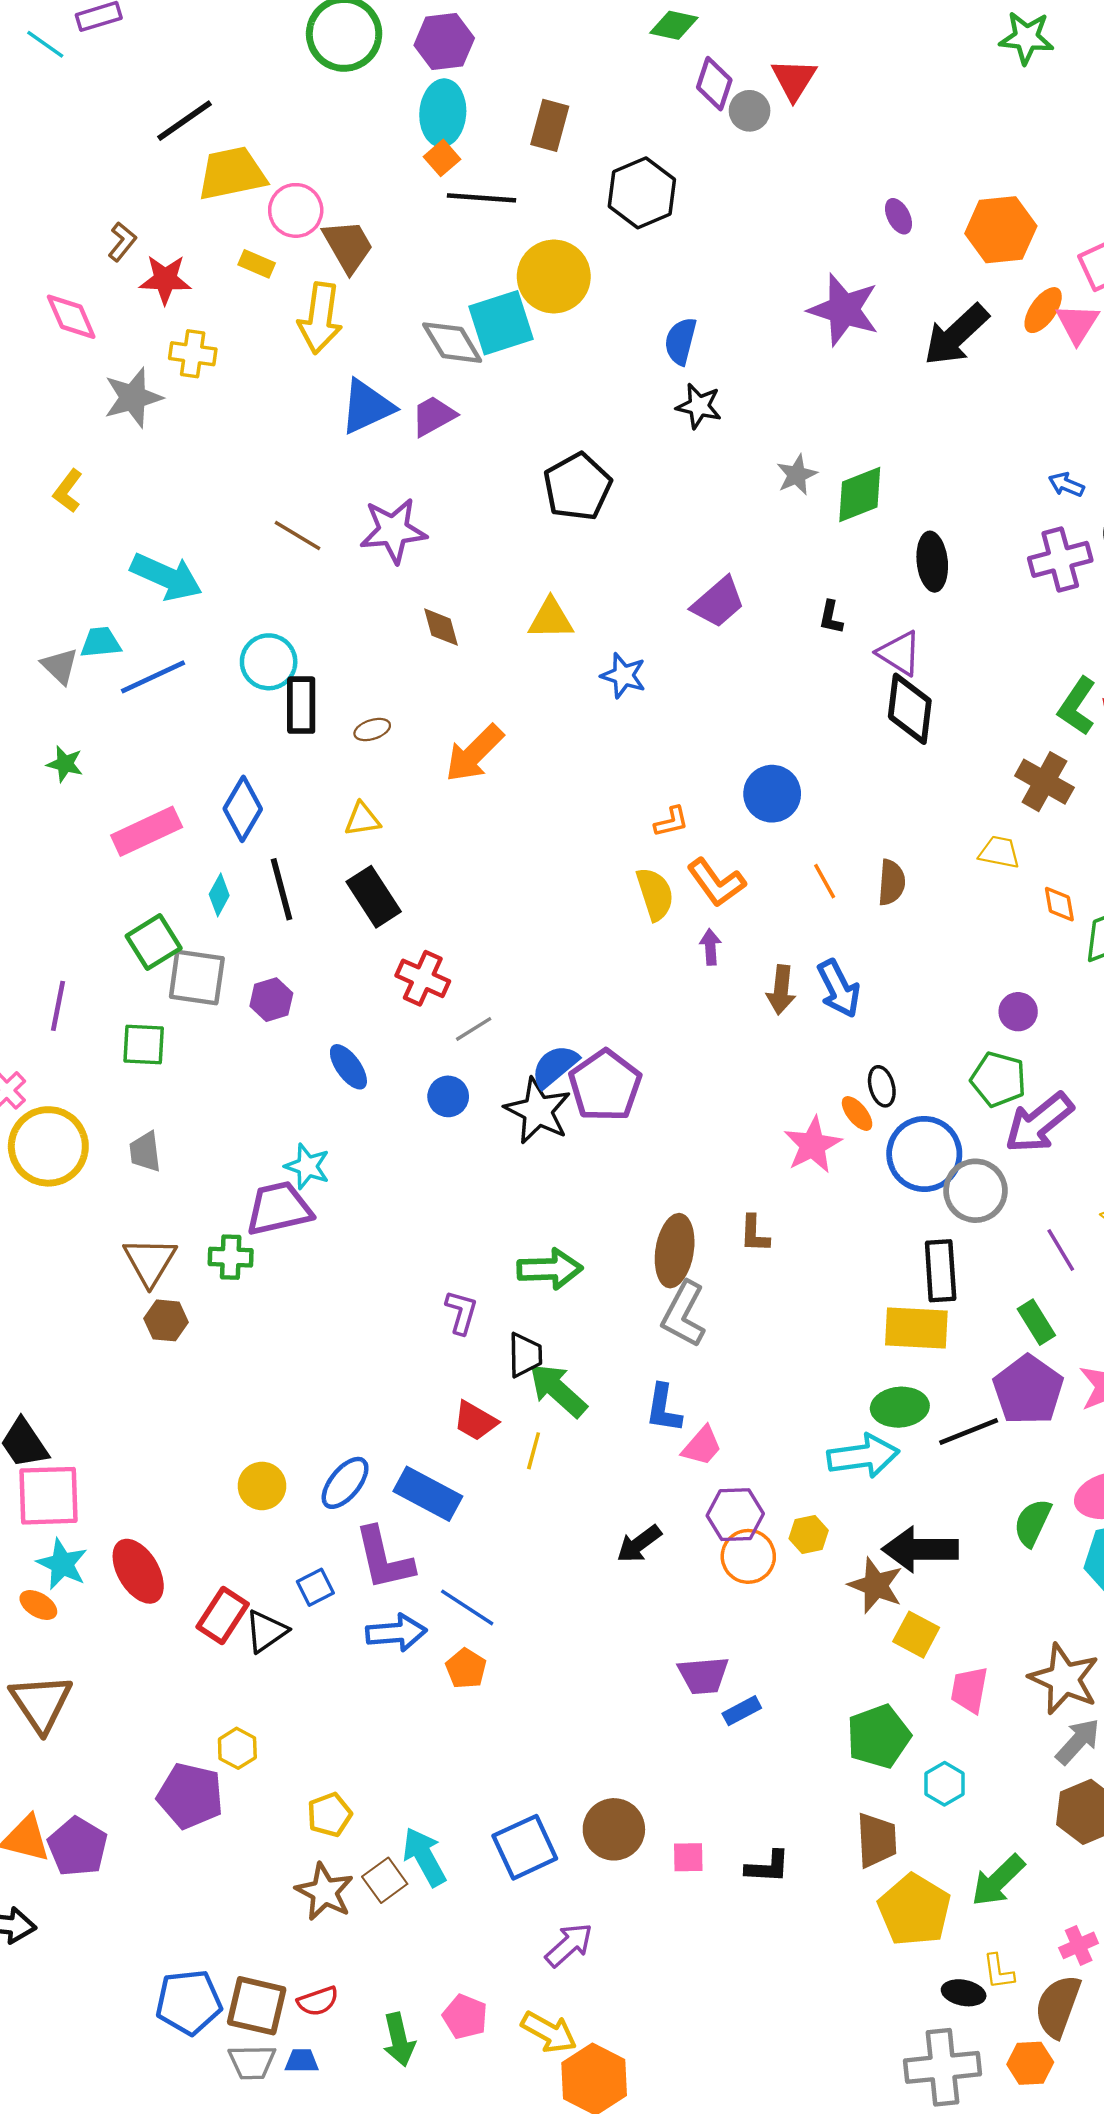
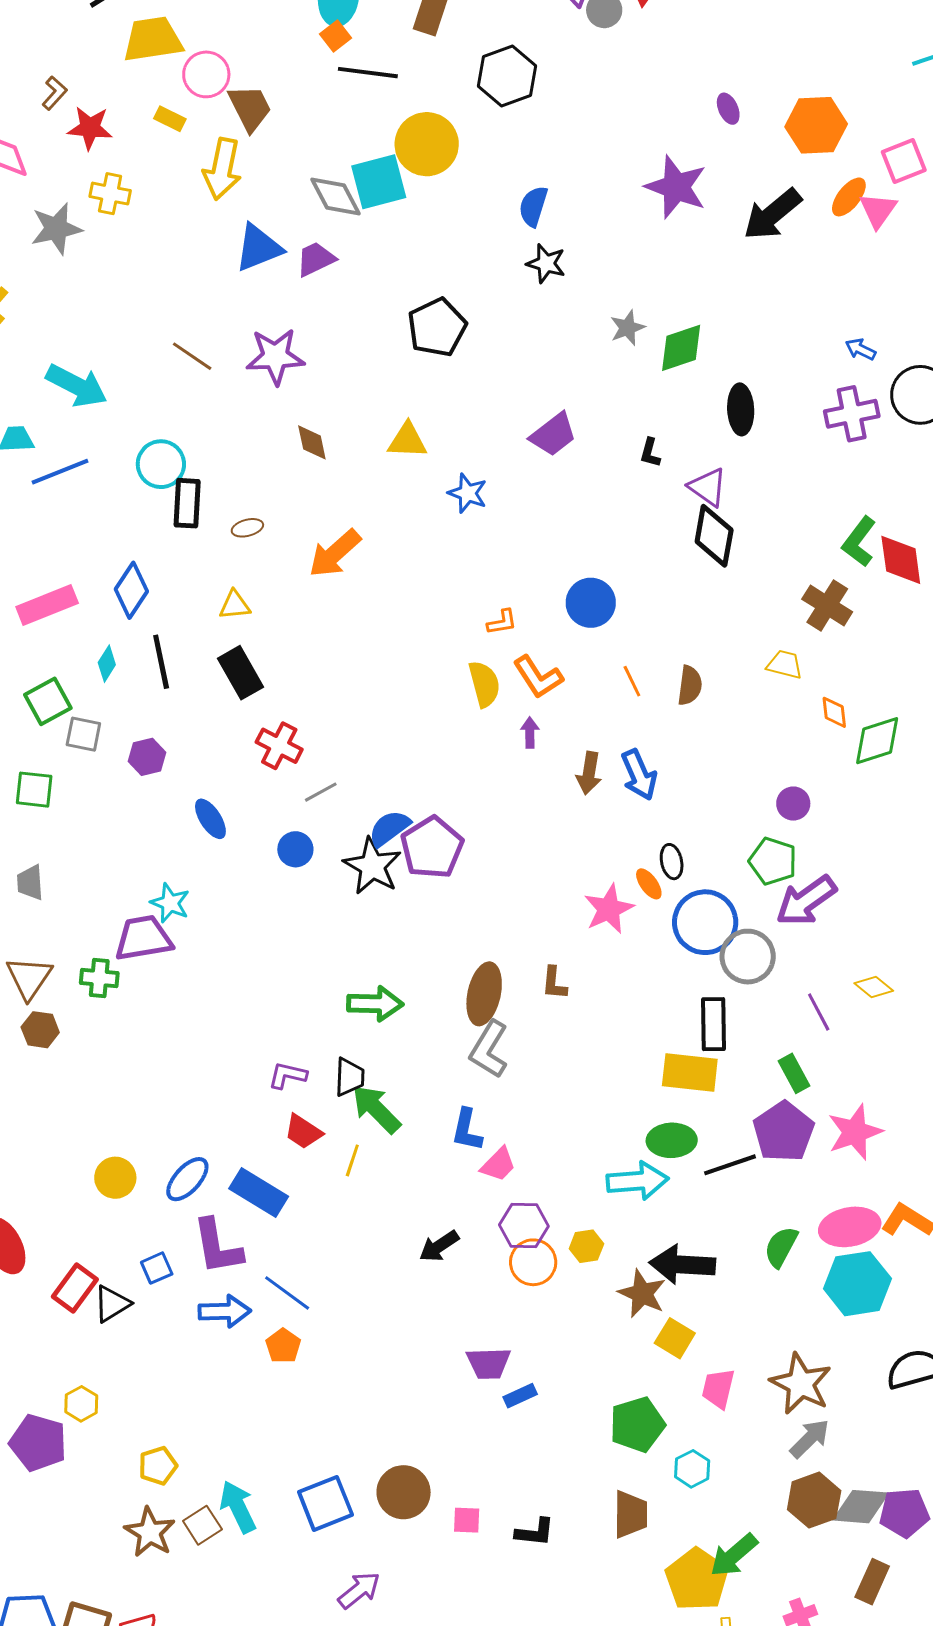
gray square: (197, 977) -> (83, 734), size x0.7
purple L-shape: (461, 1312) -> (287, 1075), moved, turned -96
yellow pentagon: (914, 1910) -> (697, 1579), moved

